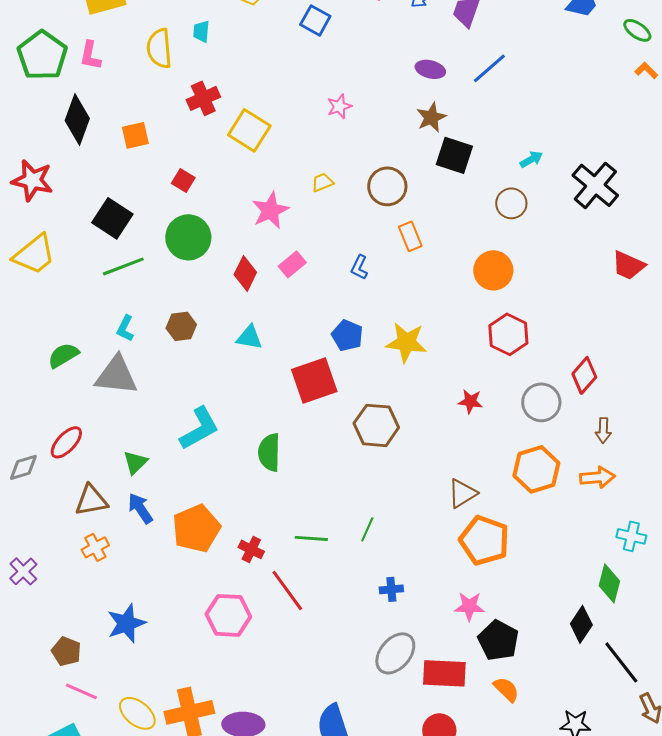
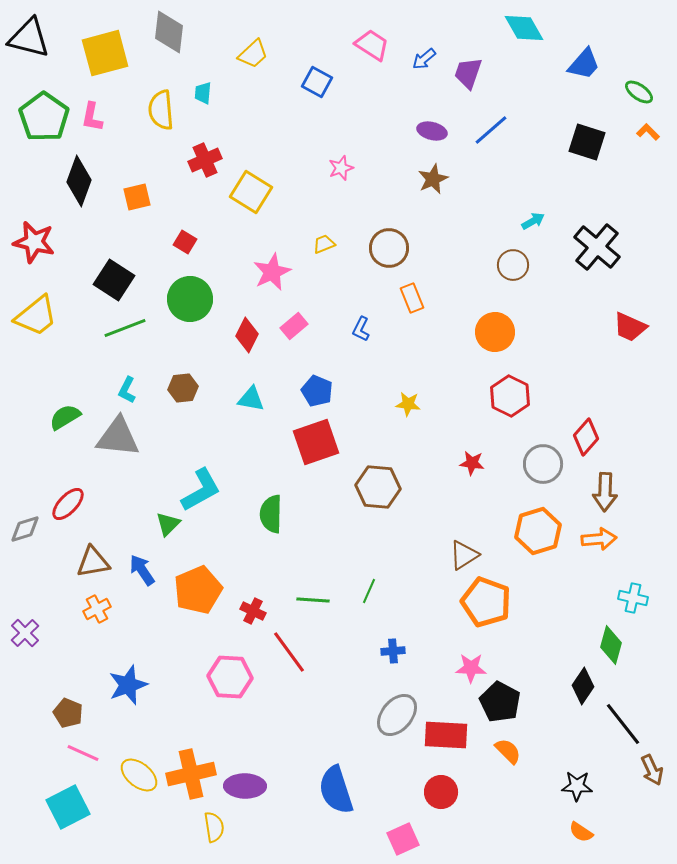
black square: (454, 155) -> (587, 142), moved
blue pentagon: (347, 335) -> (317, 391), moved
yellow star: (406, 342) -> (408, 404), size x0.6
brown arrow: (603, 430) -> (605, 492), size x1.5
green triangle: (135, 462) -> (168, 524), moved

